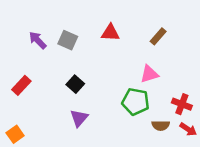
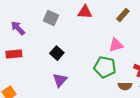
purple arrow: (38, 40) -> (18, 28), moved
red rectangle: (21, 85) -> (14, 54), turned 42

